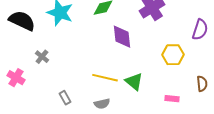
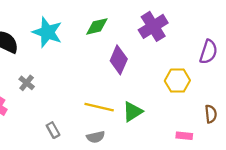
purple diamond: (122, 37) -> (119, 60), turned 30
green triangle: (134, 82) -> (132, 112), turned 48
pink rectangle: (172, 99) -> (184, 136), moved

